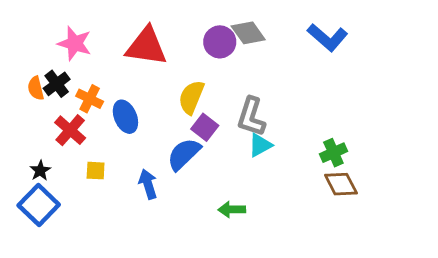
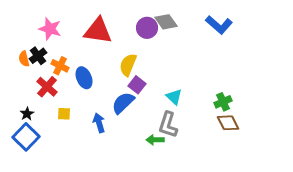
gray L-shape: (251, 117) -> (168, 125), moved
cyan triangle: (260, 145) -> (174, 97), turned -48

